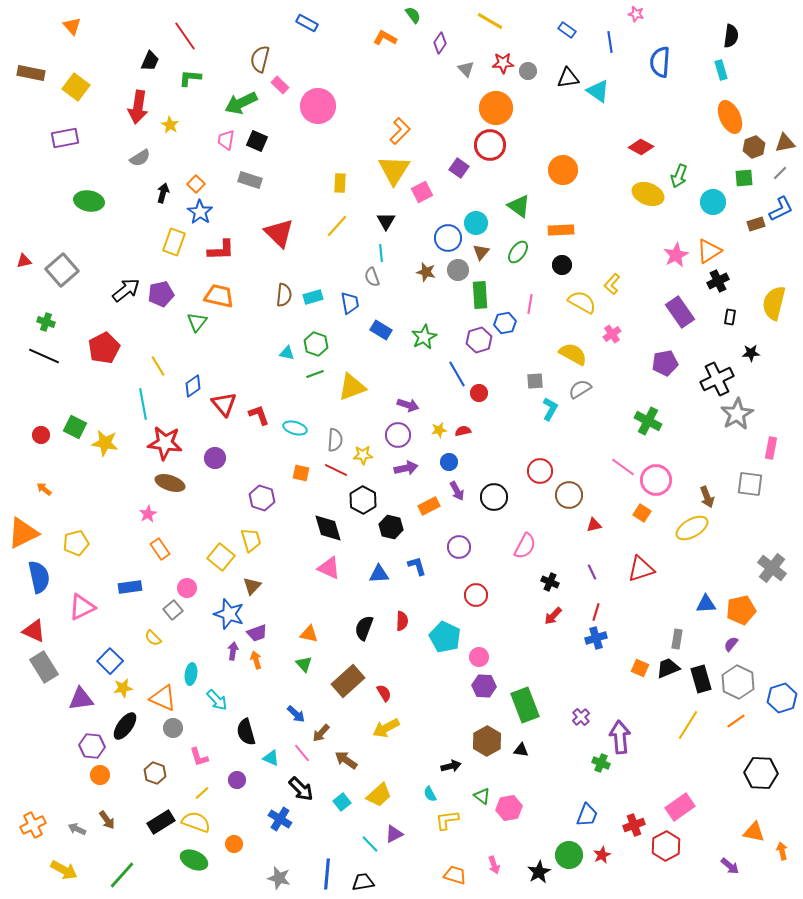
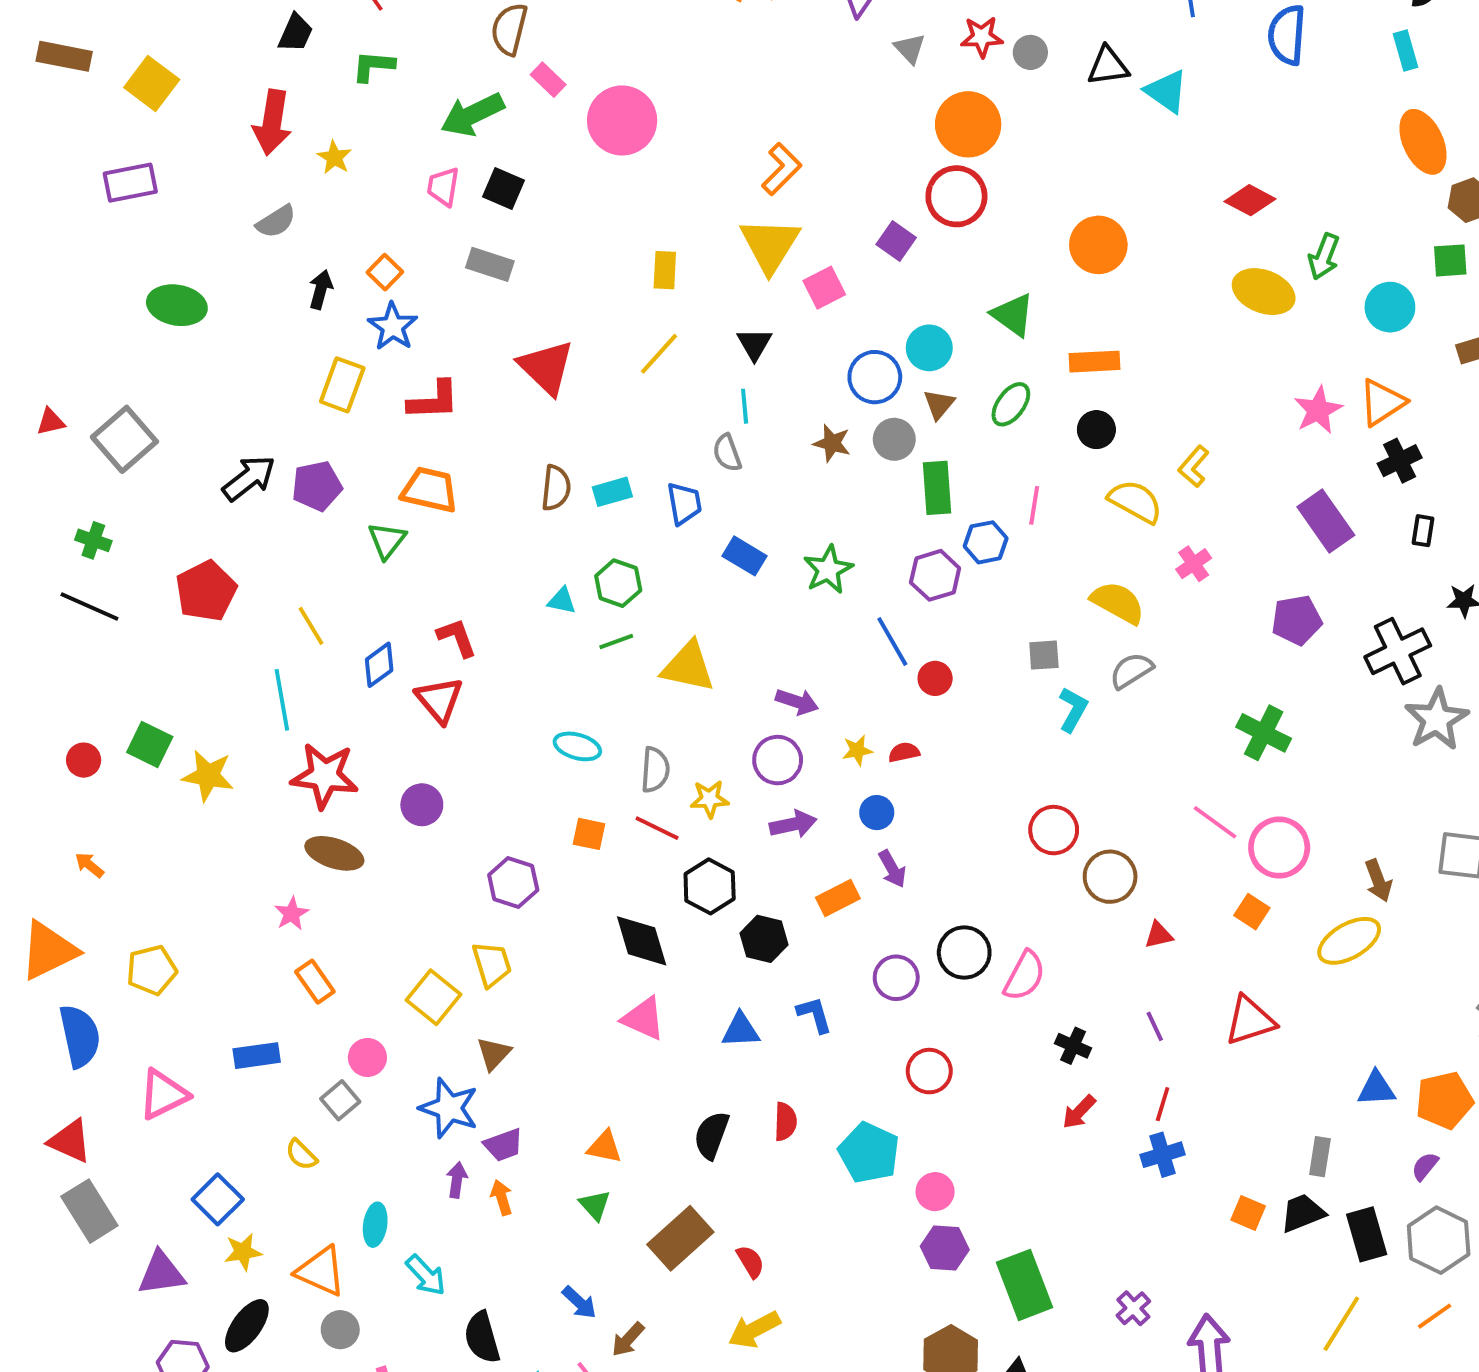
yellow triangle: (352, 387) -> (688, 667), turned 32
red L-shape: (259, 415) -> (457, 638), moved
black circle: (494, 497) -> (964, 953), moved

